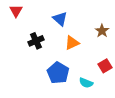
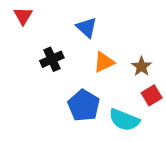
brown star: (102, 31) -> (142, 66), moved
cyan semicircle: (86, 83) -> (124, 120), size x1.5

